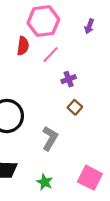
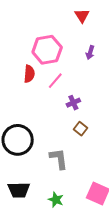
gray L-shape: (50, 138) -> (59, 159), turned -35

